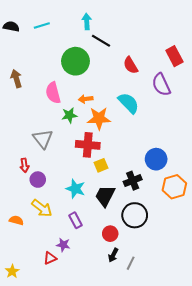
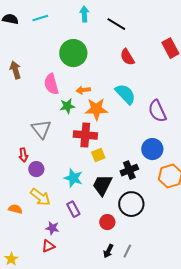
black line: (101, 41) -> (116, 24), moved
purple semicircle: (161, 85) -> (157, 111), moved
purple star: (63, 245) -> (52, 228), moved
black arrow: (113, 255) -> (108, 251), moved

